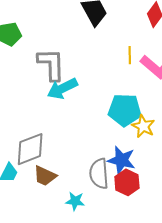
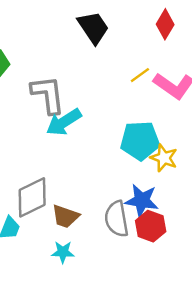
yellow line: (130, 55) -> (140, 75), turned 60
brown trapezoid: (45, 176) -> (65, 216), moved
cyan star: (75, 201) -> (63, 252), moved

